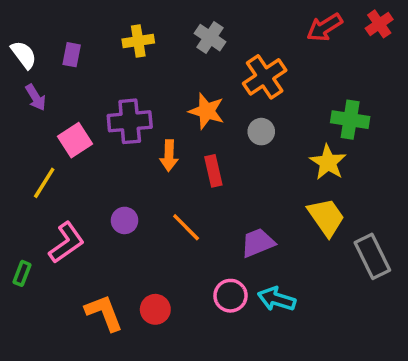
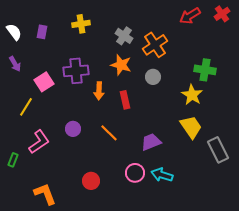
gray cross: (210, 38) -> (124, 36), moved
purple arrow: (36, 97) -> (15, 64), moved
orange L-shape: (104, 313) -> (45, 194), moved

